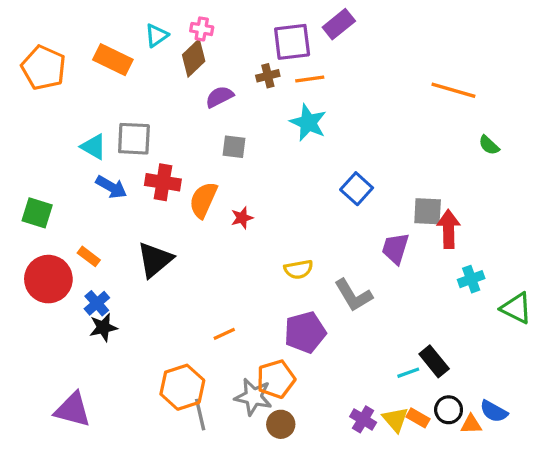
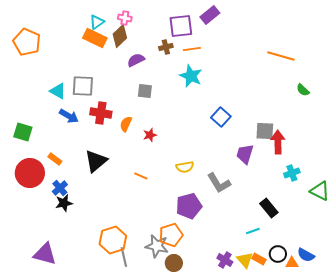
orange rectangle: (113, 60) -> (95, 38), moved
orange semicircle: (203, 200) -> (126, 124), size x0.7
orange line: (224, 334) -> (141, 176), moved, turned 48
black rectangle: (434, 361) -> (269, 208), moved

